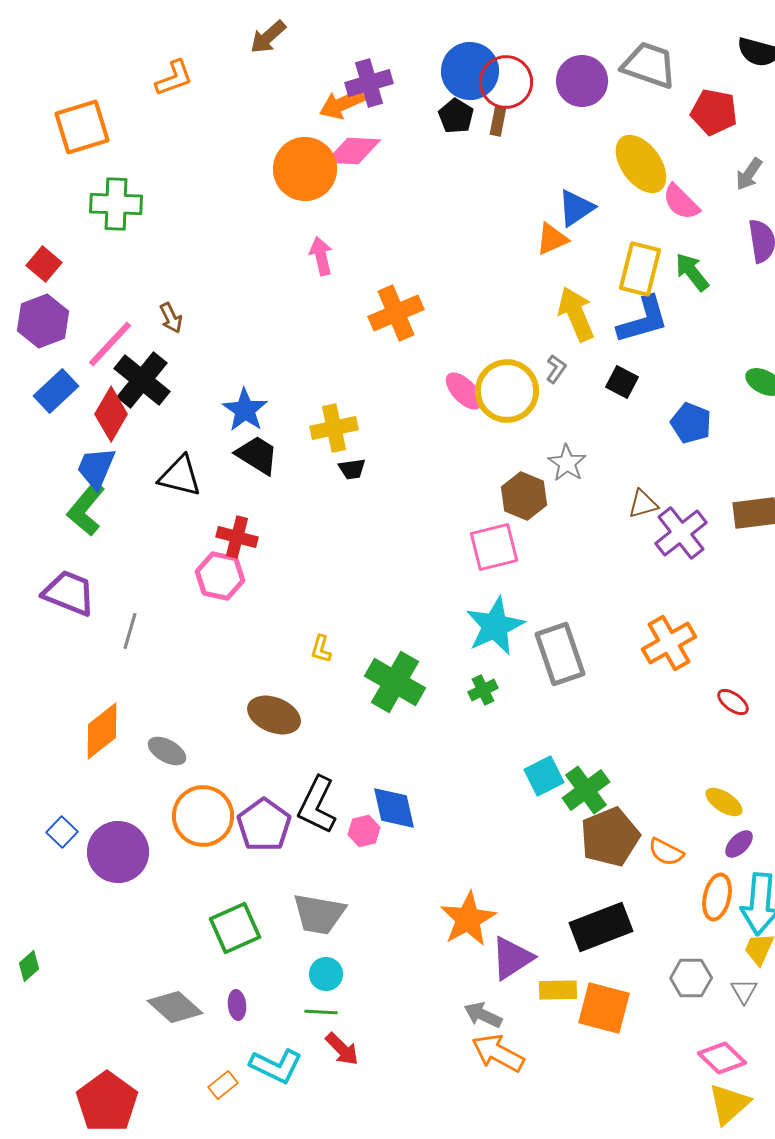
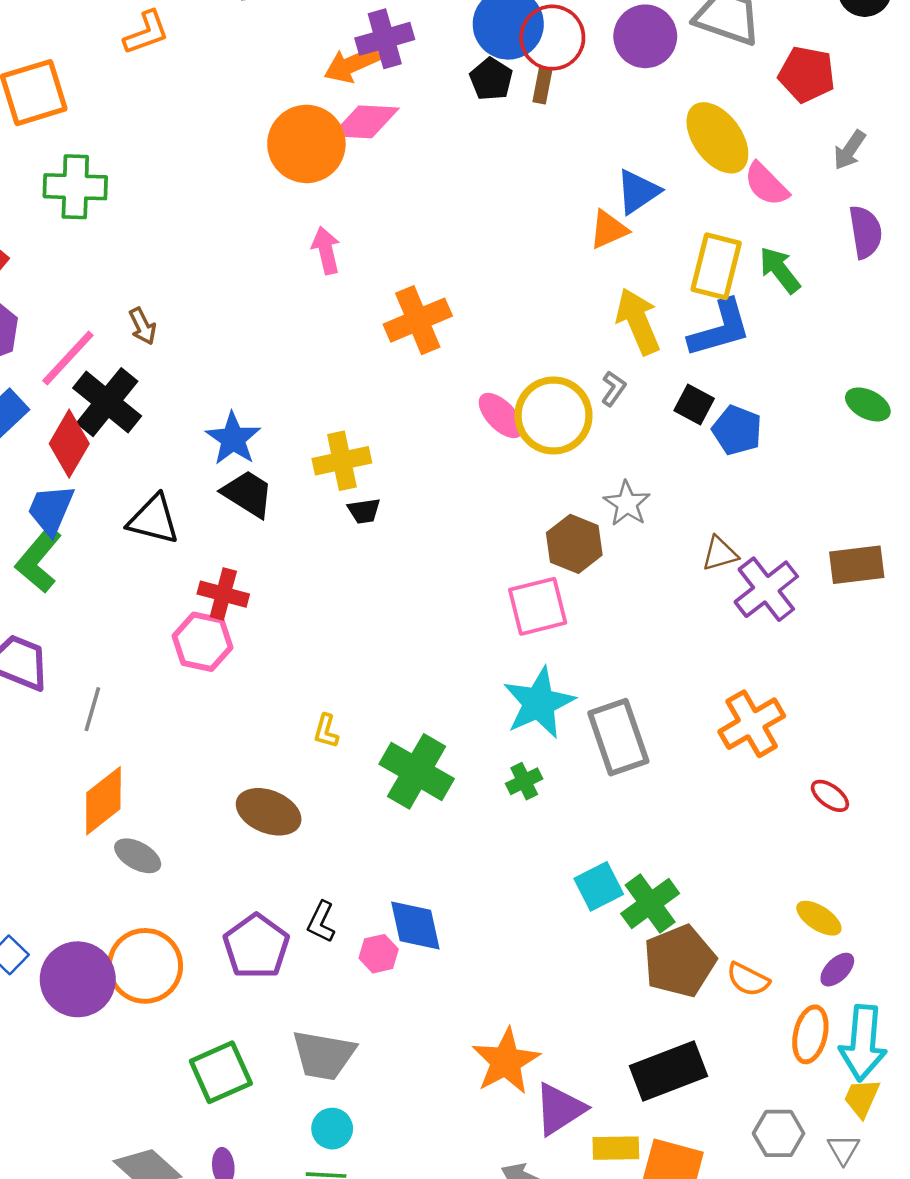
blue pentagon: (691, 423) -> (737, 430), moved
orange diamond: (102, 731) -> (103, 801), moved
black L-shape: (317, 805) -> (321, 922), size x0.6
orange circle: (203, 816) -> (145, 966), moved

